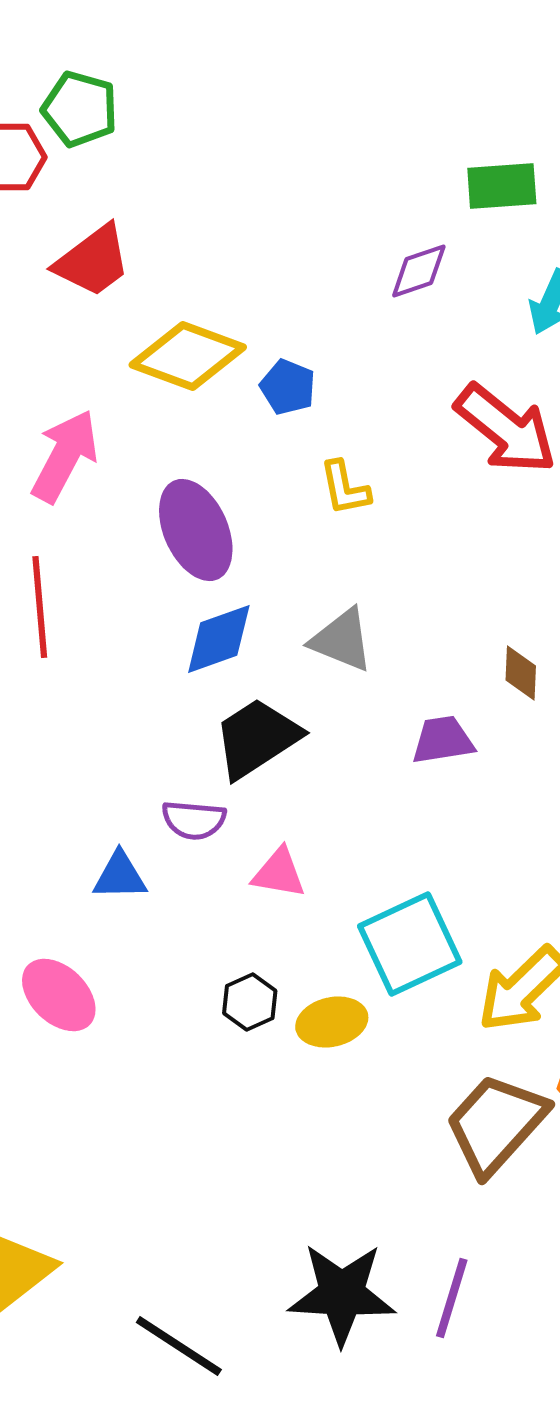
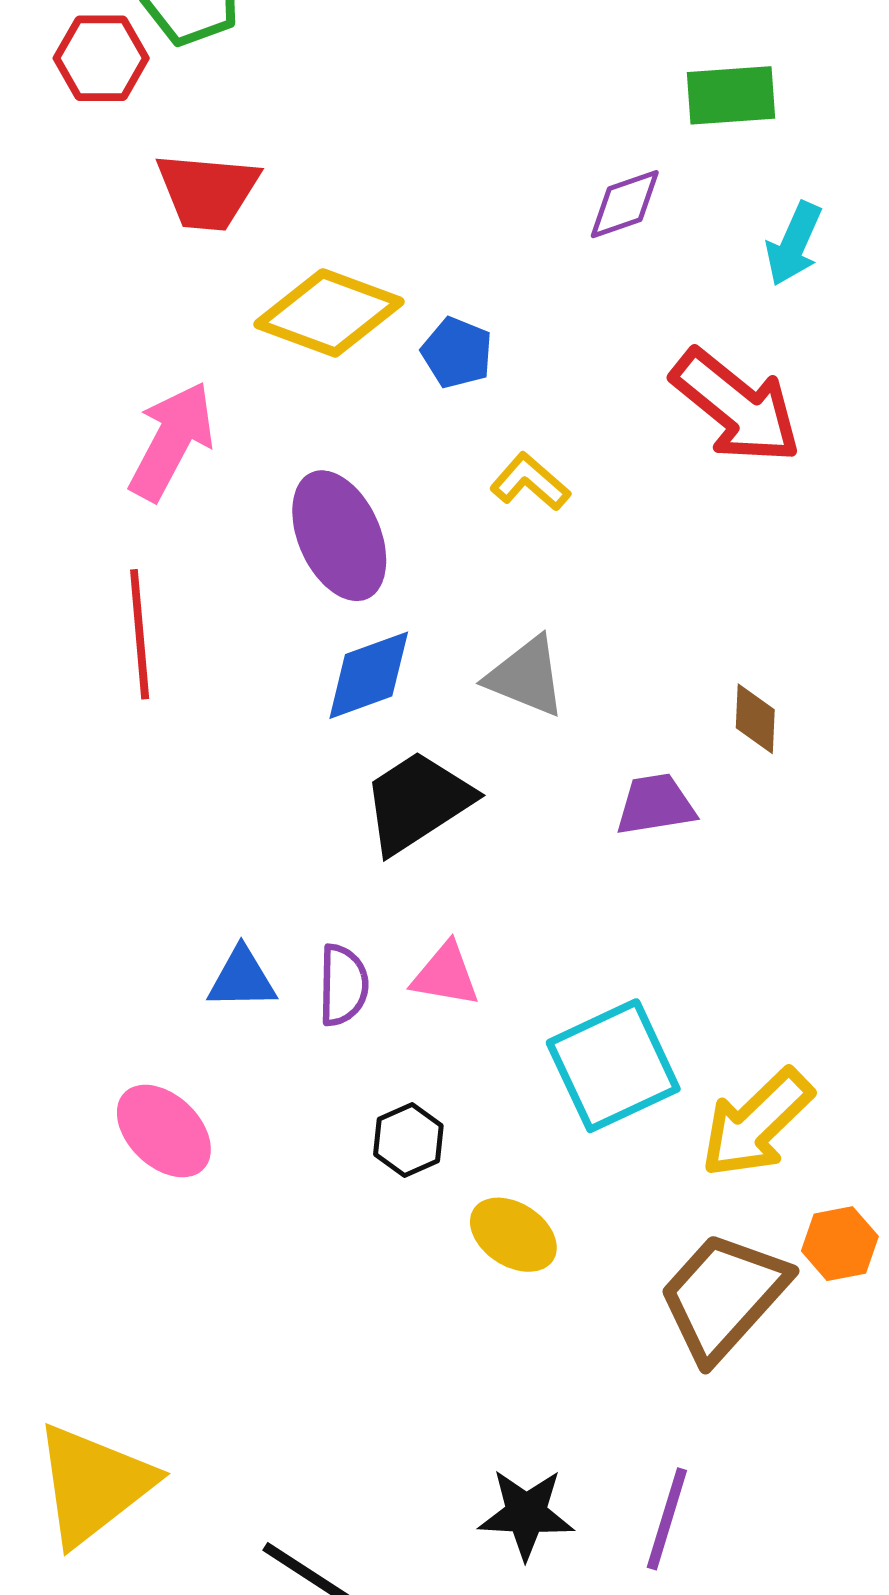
red trapezoid: (93, 261) -> (207, 191), turned 42
yellow L-shape: (345, 488) -> (530, 482), turned 142
purple semicircle: (194, 820) -> (343, 985), moved, turned -94
yellow ellipse: (332, 1022) -> (513, 1235), moved, turned 46
black star: (342, 1294) -> (526, 1514), size x0.7

